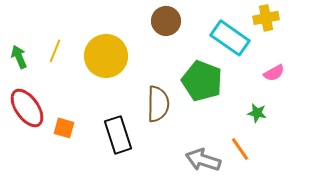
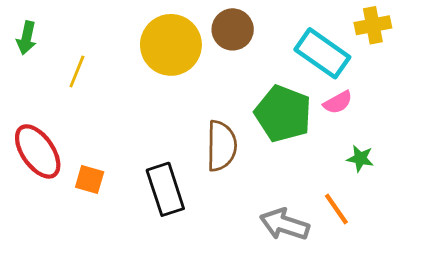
yellow circle: (106, 56) -> (171, 45), moved
green arrow: (19, 57) -> (26, 38), moved, turned -145
pink semicircle: (274, 73) -> (338, 102), moved

